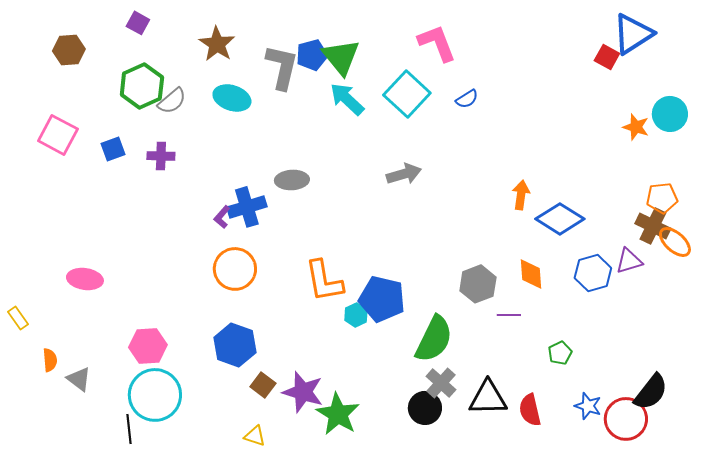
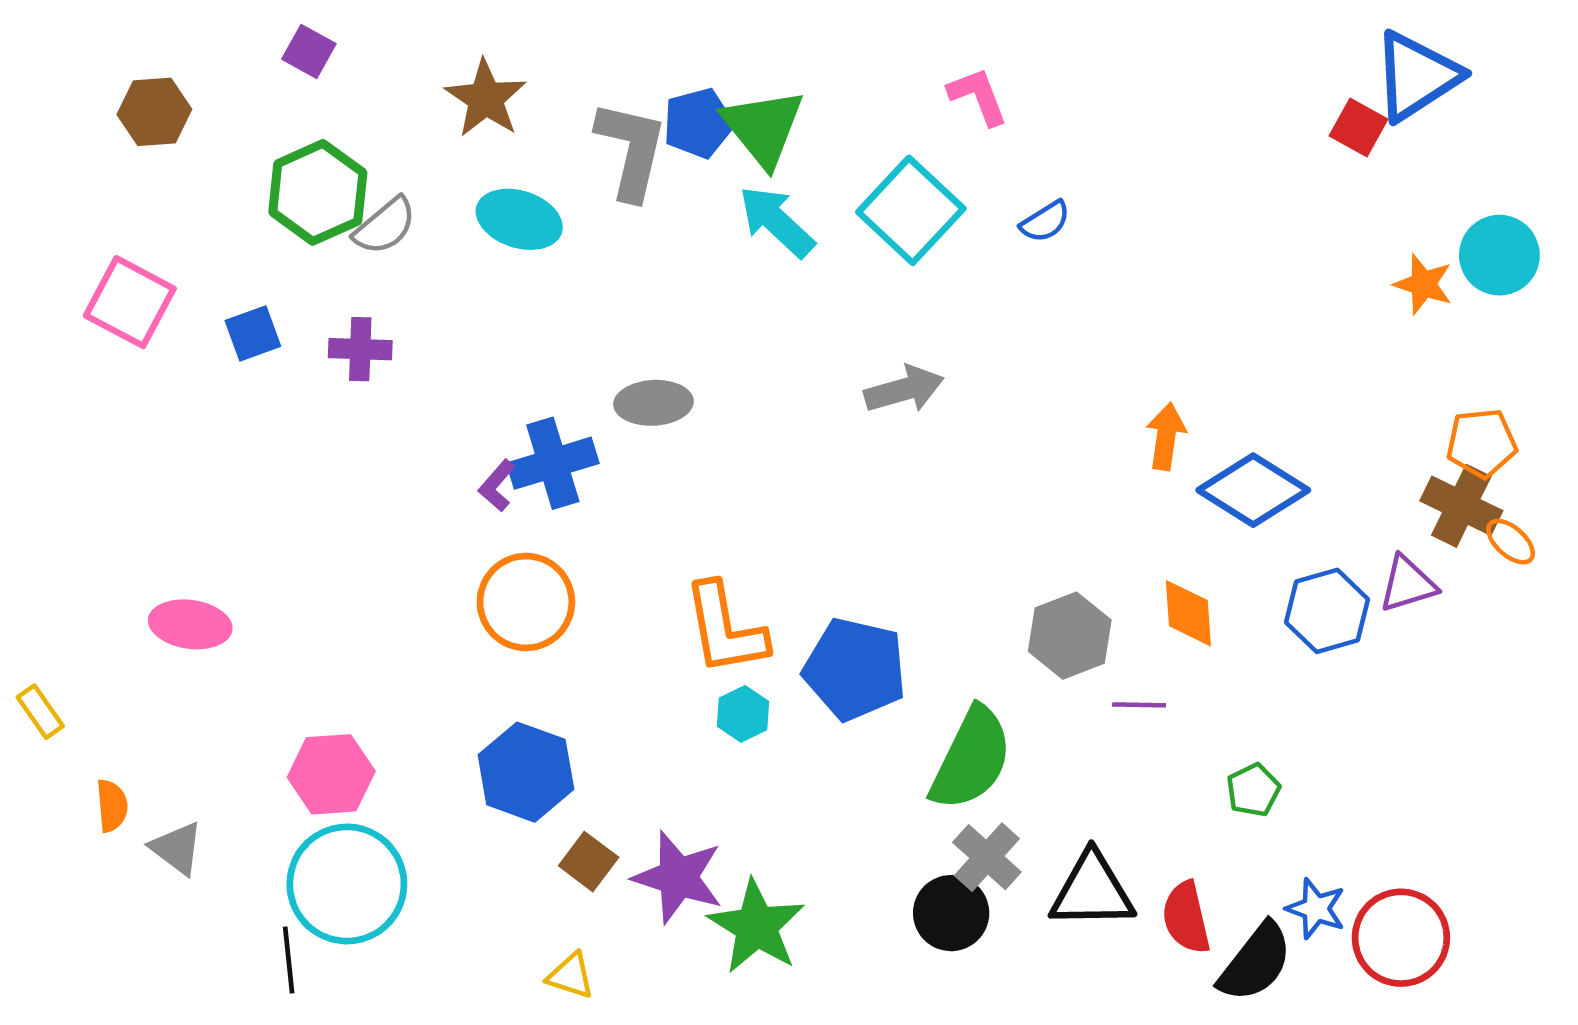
pink L-shape: (437, 43) -> (978, 96), size x0.7
orange ellipse: (675, 242) -> (1511, 542), size x0.7
cyan hexagon: (356, 315) -> (743, 714), moved
black semicircle: (651, 392) -> (1255, 962), moved

